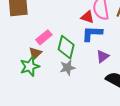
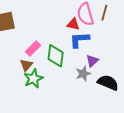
green star: (30, 66) -> (33, 79), moved
gray star: (68, 68) -> (83, 74), moved

